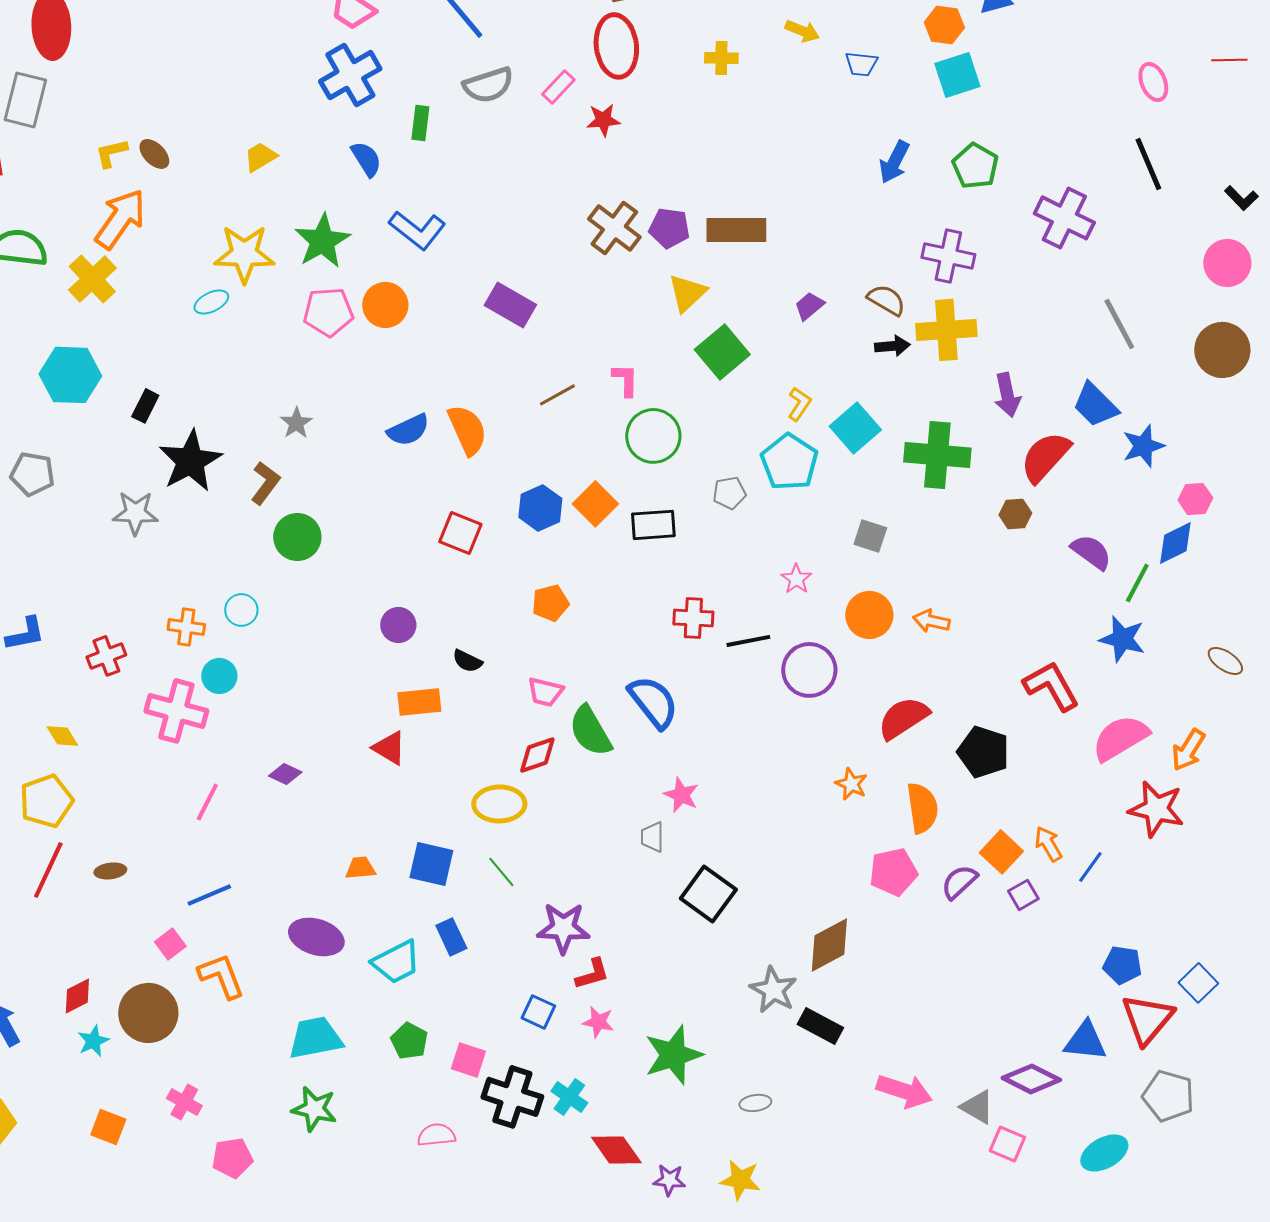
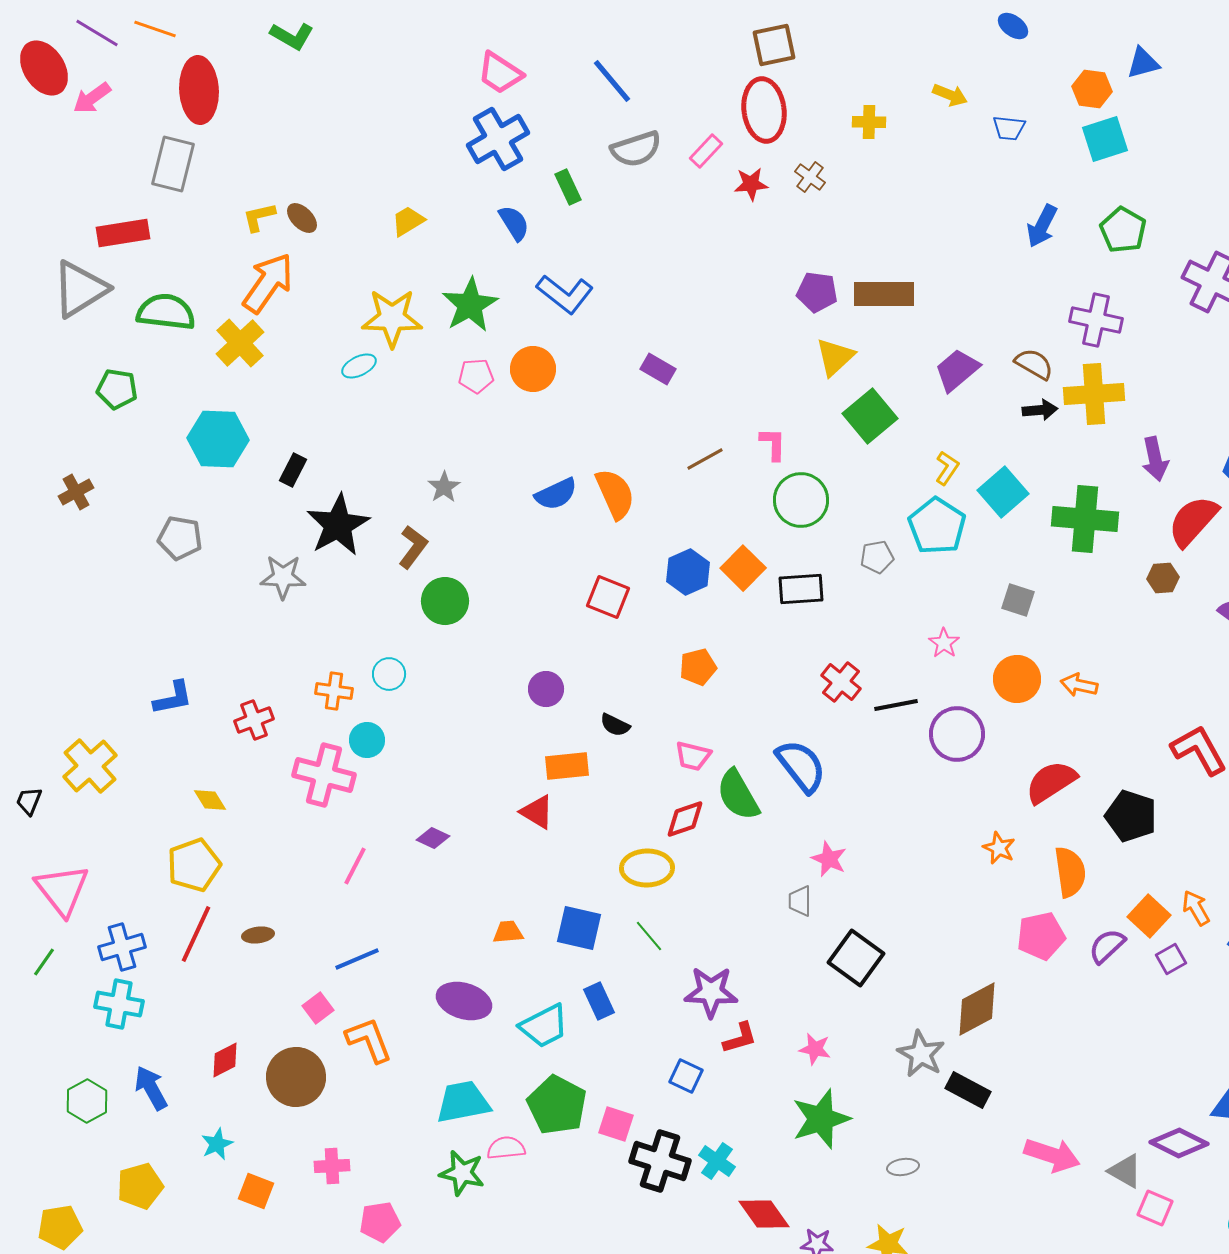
green rectangle: (420, 123) -> (568, 187), turned -32
brown cross: (614, 228) -> (810, 177), moved, size x0.6
purple rectangle: (510, 305) -> (658, 369), size x0.7
purple trapezoid: (809, 306) -> (957, 370), size x1.5
pink pentagon: (328, 312) -> (476, 376), size x0.7
red cross: (693, 618) -> (841, 682), turned 36
pink star: (598, 1022) -> (815, 1049), moved
cyan star: (93, 1041) -> (217, 1144), moved
green pentagon: (409, 1041) -> (557, 1105), size x1.6
pink cross: (184, 1102) -> (332, 1166), turned -32
pink semicircle: (436, 1135) -> (506, 1148), moved

